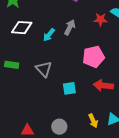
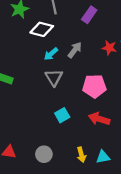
white diamond: (22, 28) -> (42, 29), moved
gray triangle: (44, 69) -> (54, 78), moved
cyan square: (69, 88) -> (62, 115), turned -32

